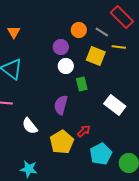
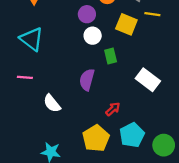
yellow pentagon: (62, 142) -> (96, 138), moved

